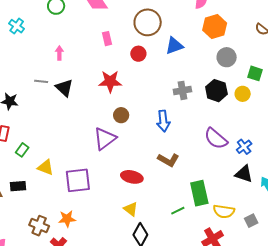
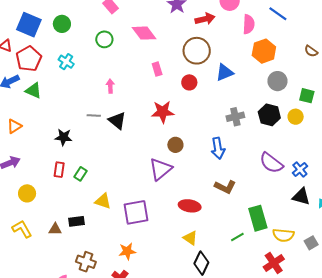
green rectangle: (22, 150) -> (81, 174), moved
brown cross: (39, 226) -> (86, 262), moved

